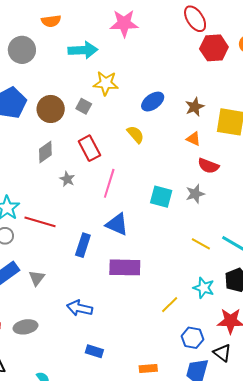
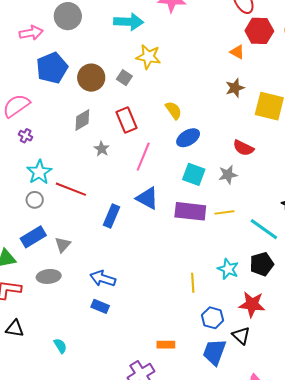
blue ellipse: (153, 102) -> (188, 138), moved
orange triangle: (193, 139) -> (237, 52), moved
yellow line: (201, 244) -> (224, 212), moved, turned -42
purple rectangle: (125, 267) -> (190, 211), moved
yellow line: (170, 305) -> (193, 283), turned -54
gray ellipse: (25, 327) -> (49, 276), moved
blue rectangle: (94, 351) -> (100, 306), moved

